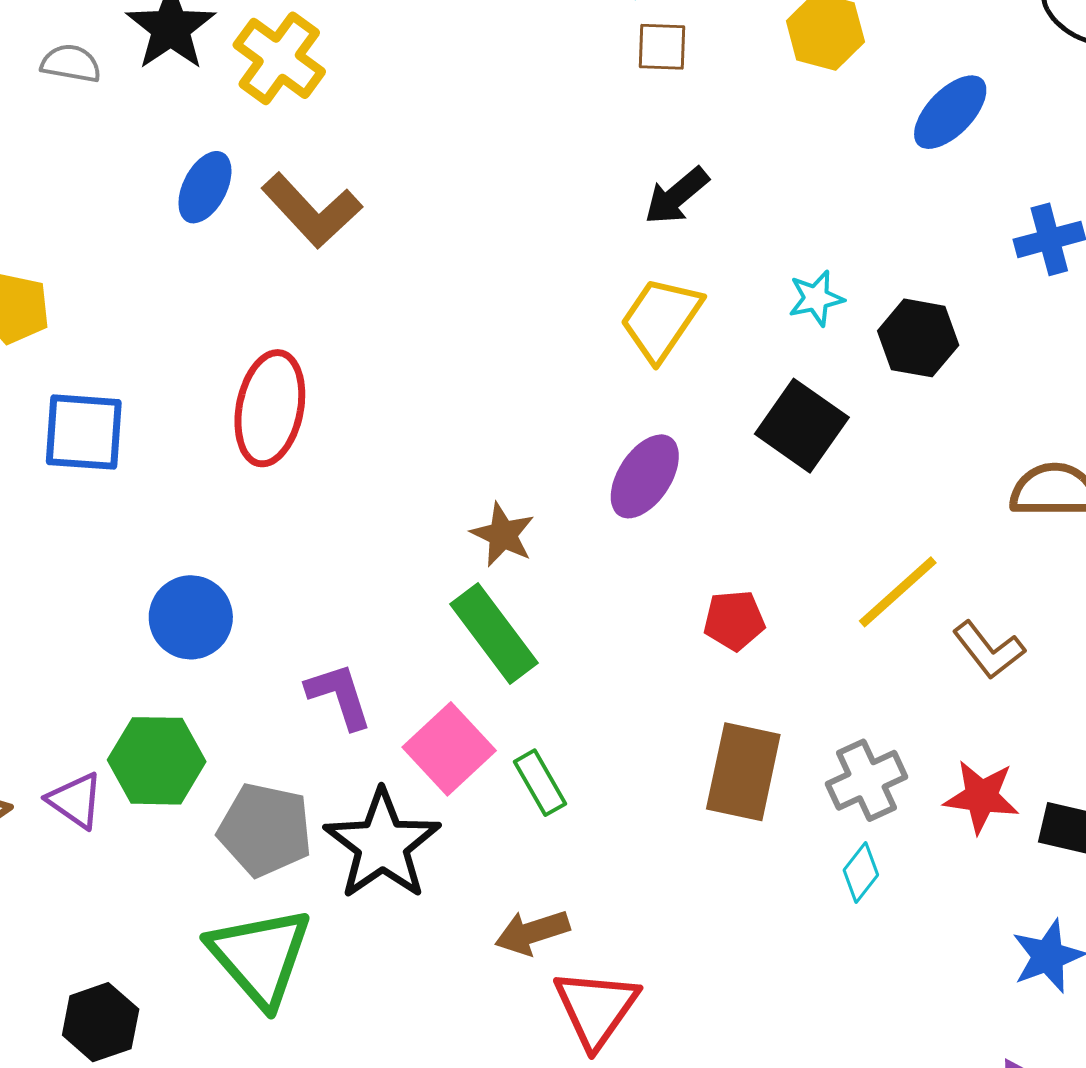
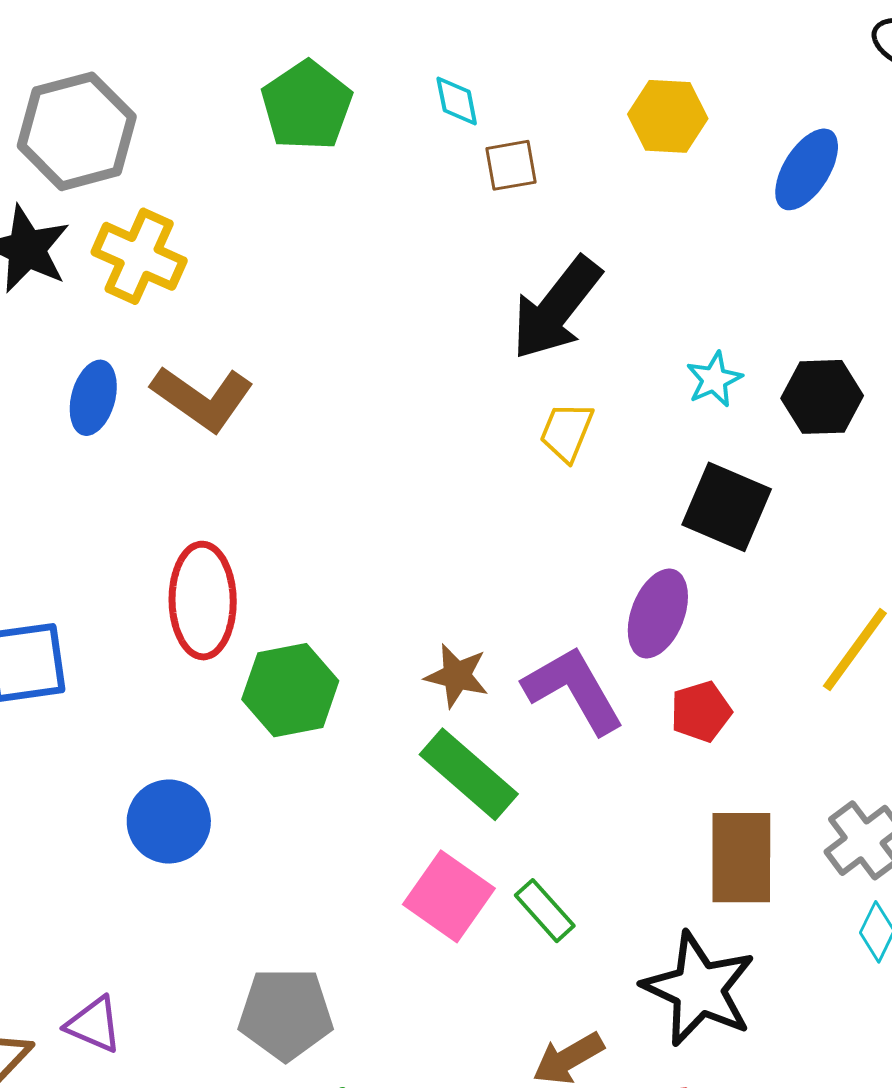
black arrow: (677, 196) -> (556, 308), size x1.6
yellow trapezoid: (661, 319) -> (567, 432), size x0.7
purple ellipse: (645, 476) -> (658, 613), moved
purple L-shape: (339, 696) -> (574, 690), moved, size x1.4
green hexagon: (157, 761) -> (290, 690), moved
black star: (382, 845) -> (699, 989), moved

